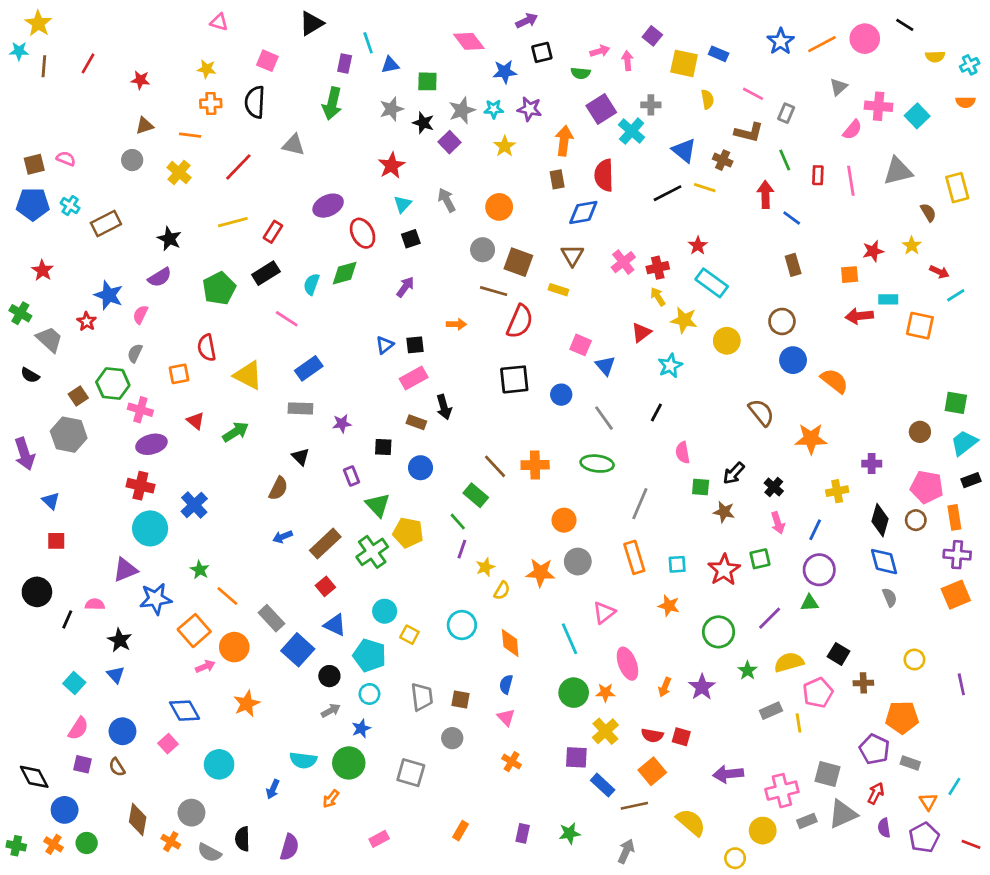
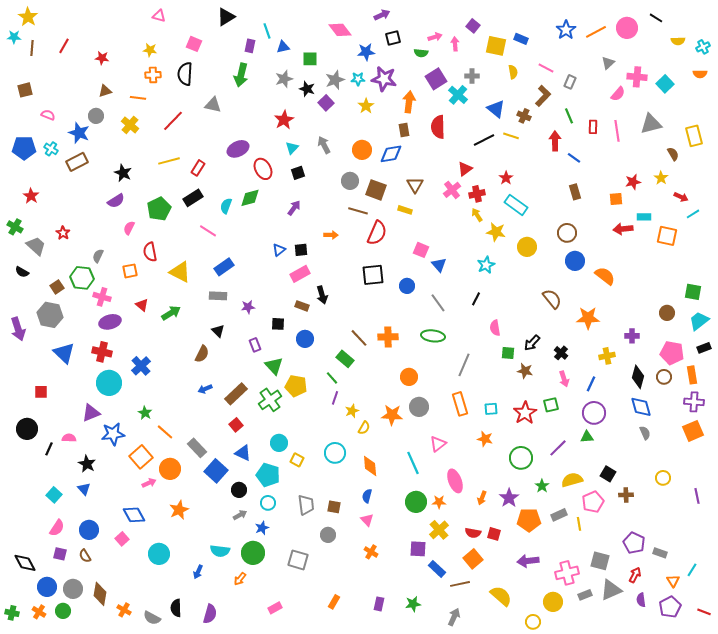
purple star: (529, 109) -> (384, 79), size x1.4
brown L-shape: (749, 132) -> (543, 96), turned -60
brown square: (34, 164) -> (25, 90), moved
blue diamond: (583, 212) -> (391, 154), moved
blue star: (109, 295) -> (79, 133), moved
pink semicircle: (140, 315) -> (129, 228), moved
red triangle: (641, 333) -> (465, 169), moved
blue triangle: (51, 501) -> (64, 353), moved, size x1.6
orange pentagon: (902, 717) -> (529, 520), moved
gray circle: (191, 813) -> (73, 589), moved

